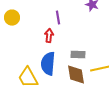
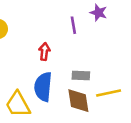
purple line: (58, 18) -> (73, 25), moved

